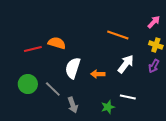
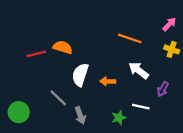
white arrow: (126, 64) -> (139, 70), turned -90
purple arrow: (154, 66) -> (163, 89), moved
green circle: (28, 84) -> (19, 112), moved

